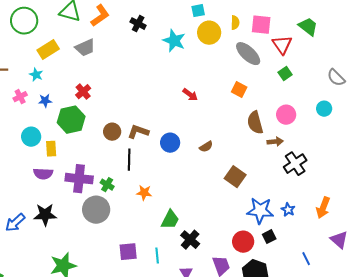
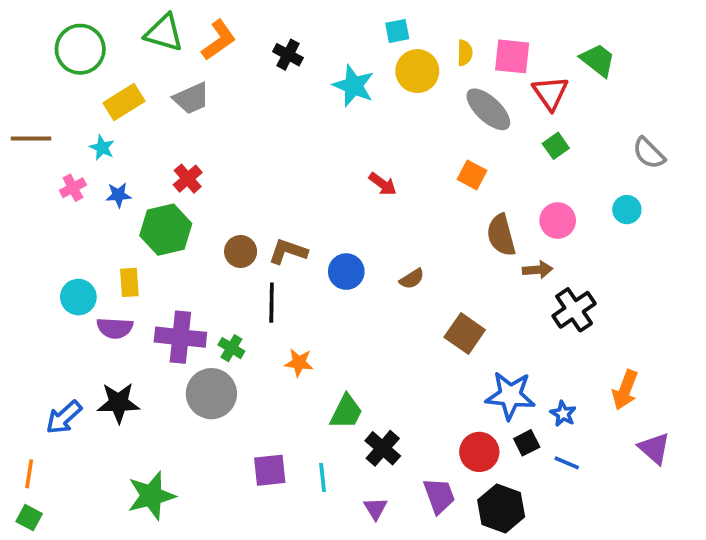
cyan circle: (31, 137) -> (78, 297), moved
blue star: (288, 210) -> (563, 414), moved
blue line: (306, 259) -> (567, 463), moved, turned -40

